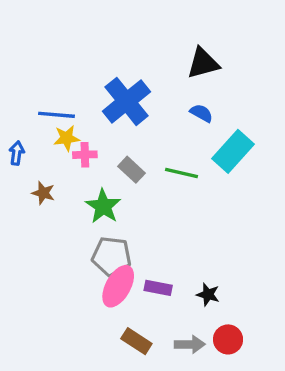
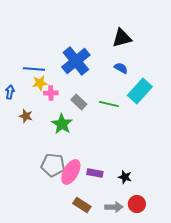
gray pentagon: (112, 256) -> (53, 165), moved

